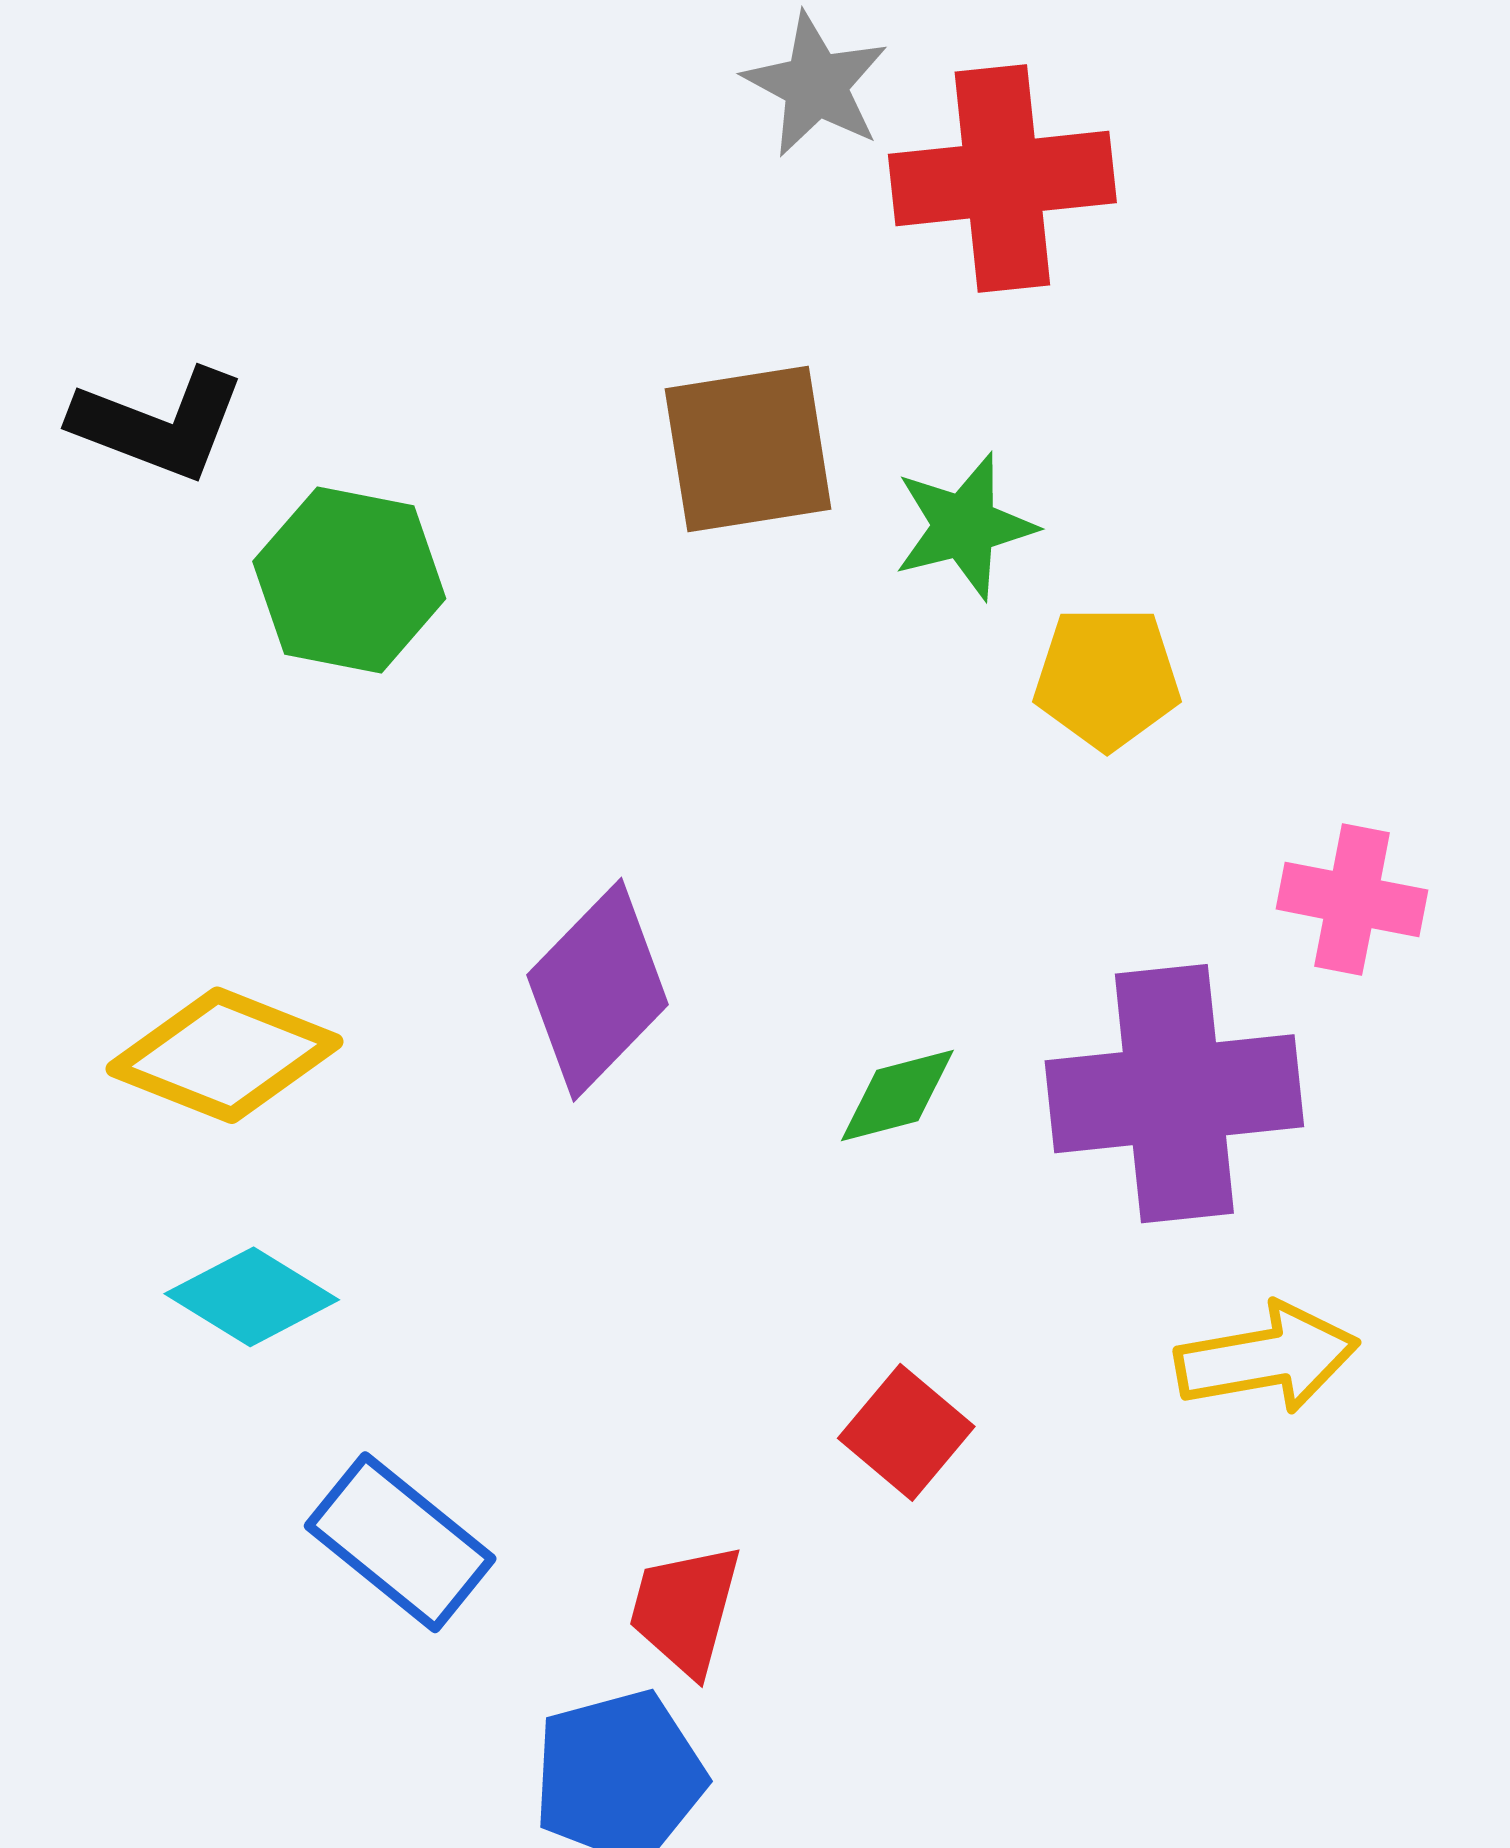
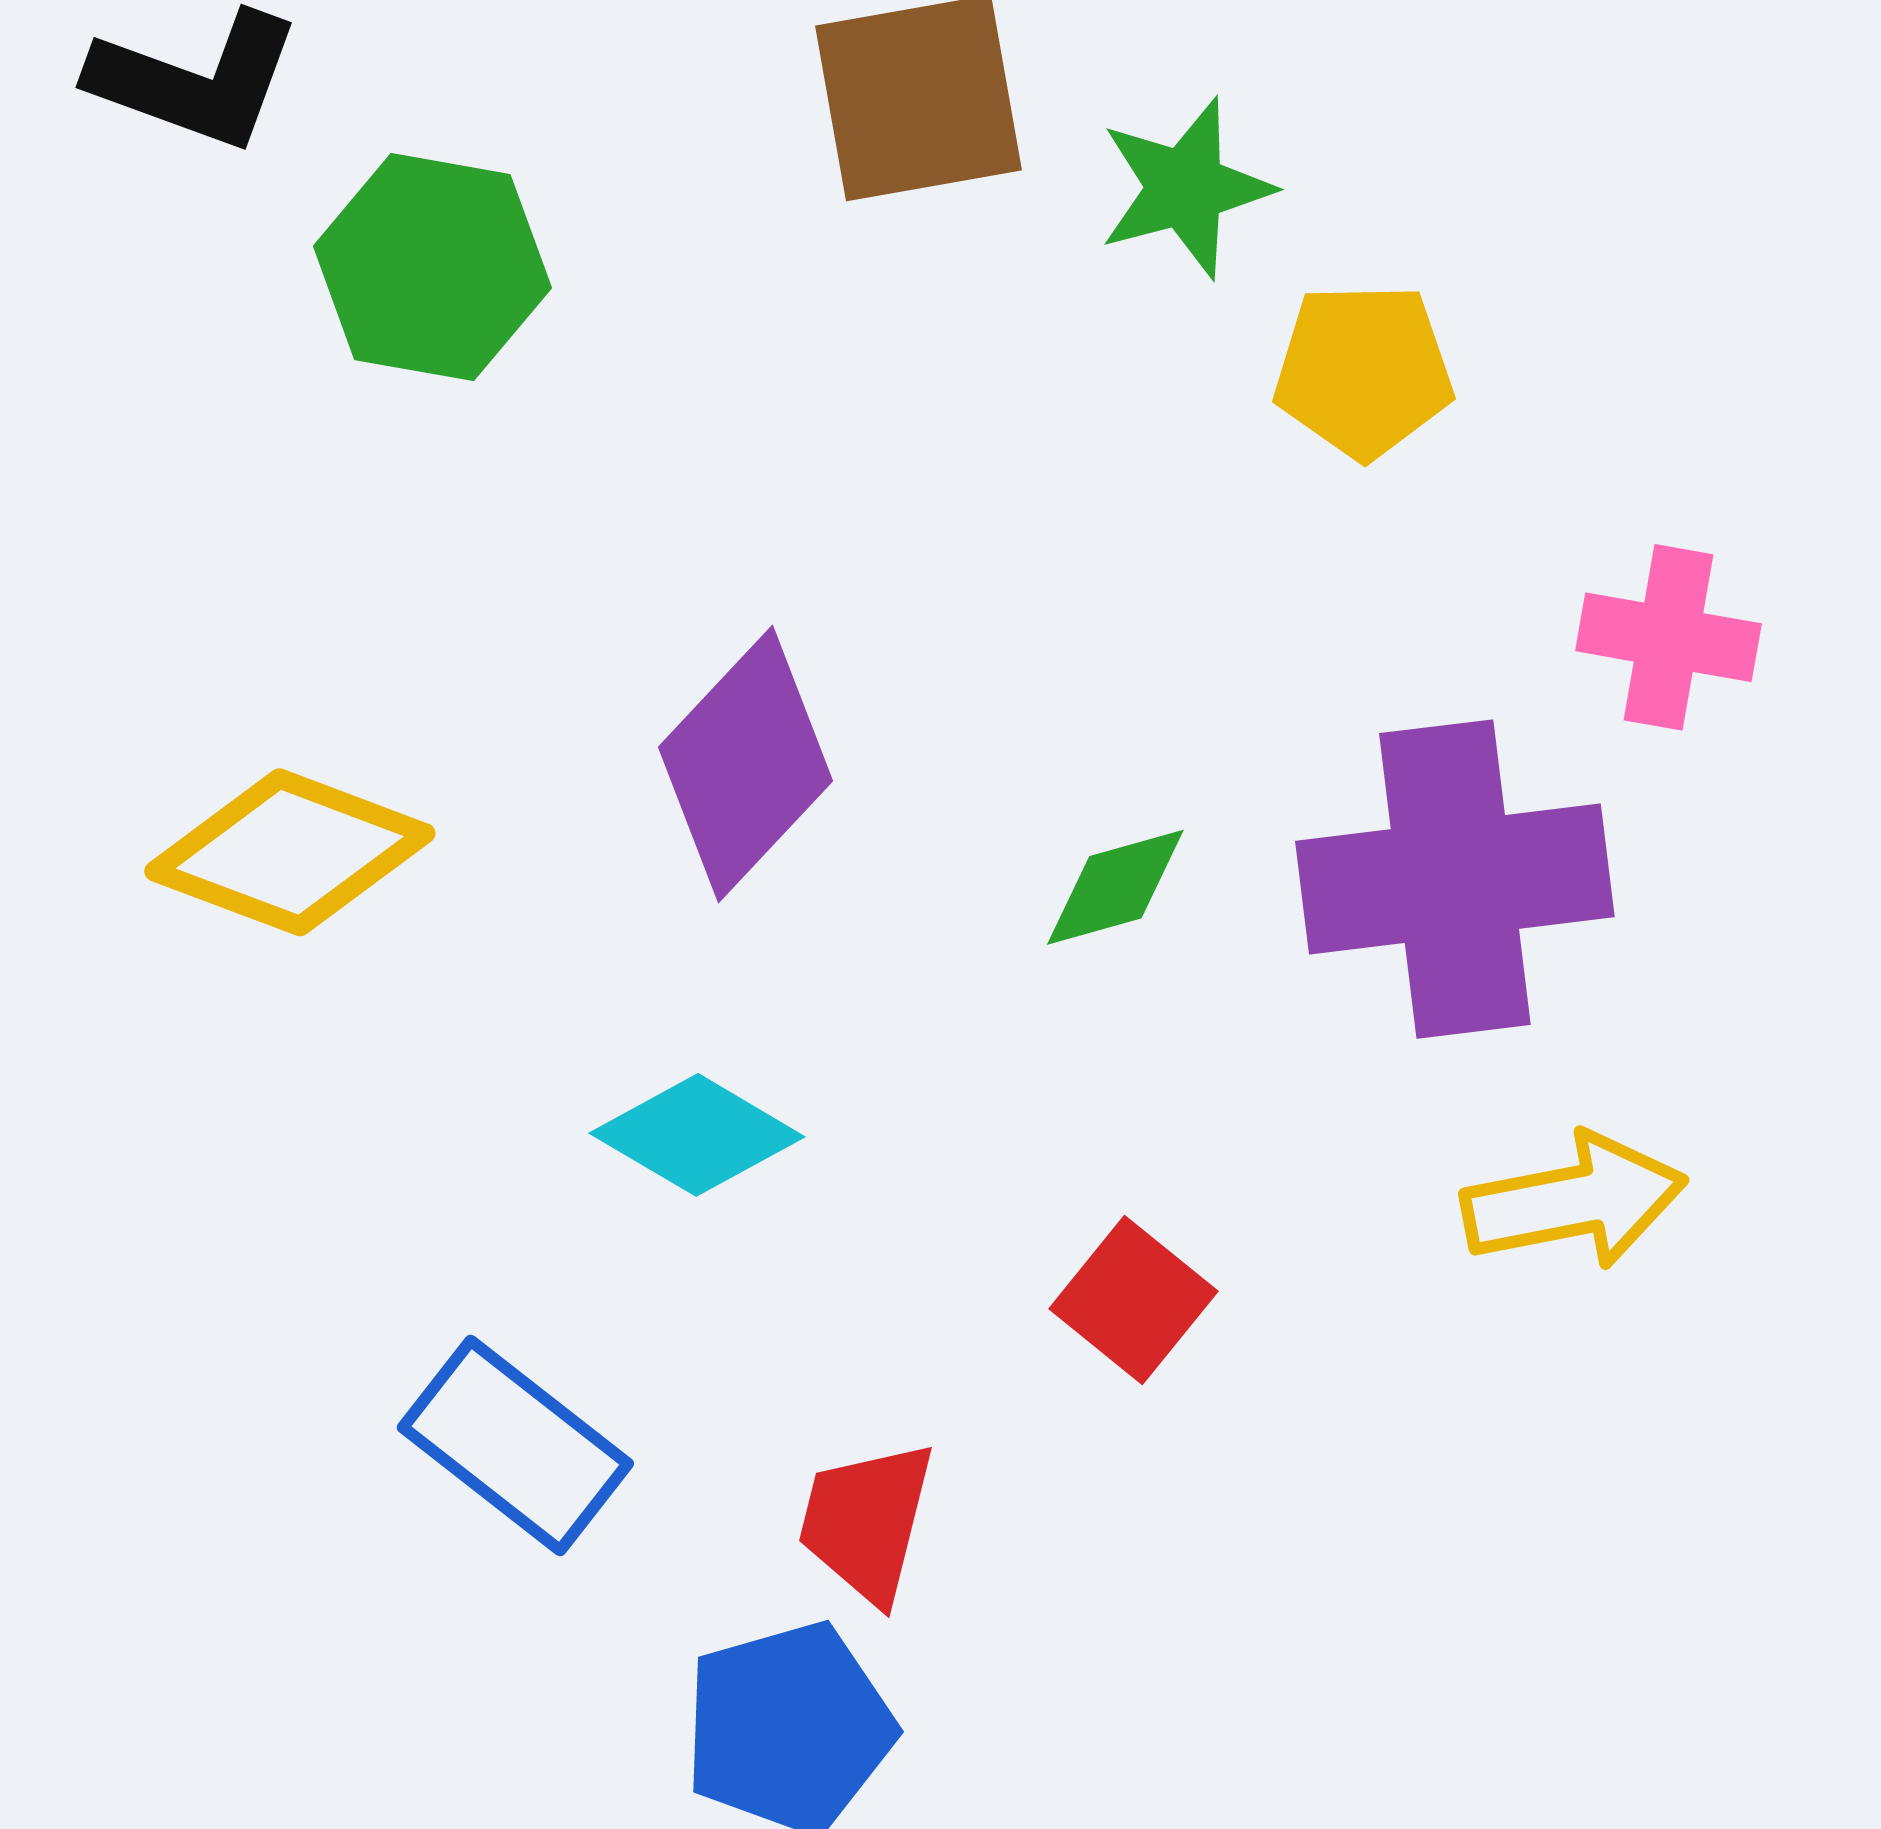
cyan diamond: (252, 1297) -> (697, 1135), moved

